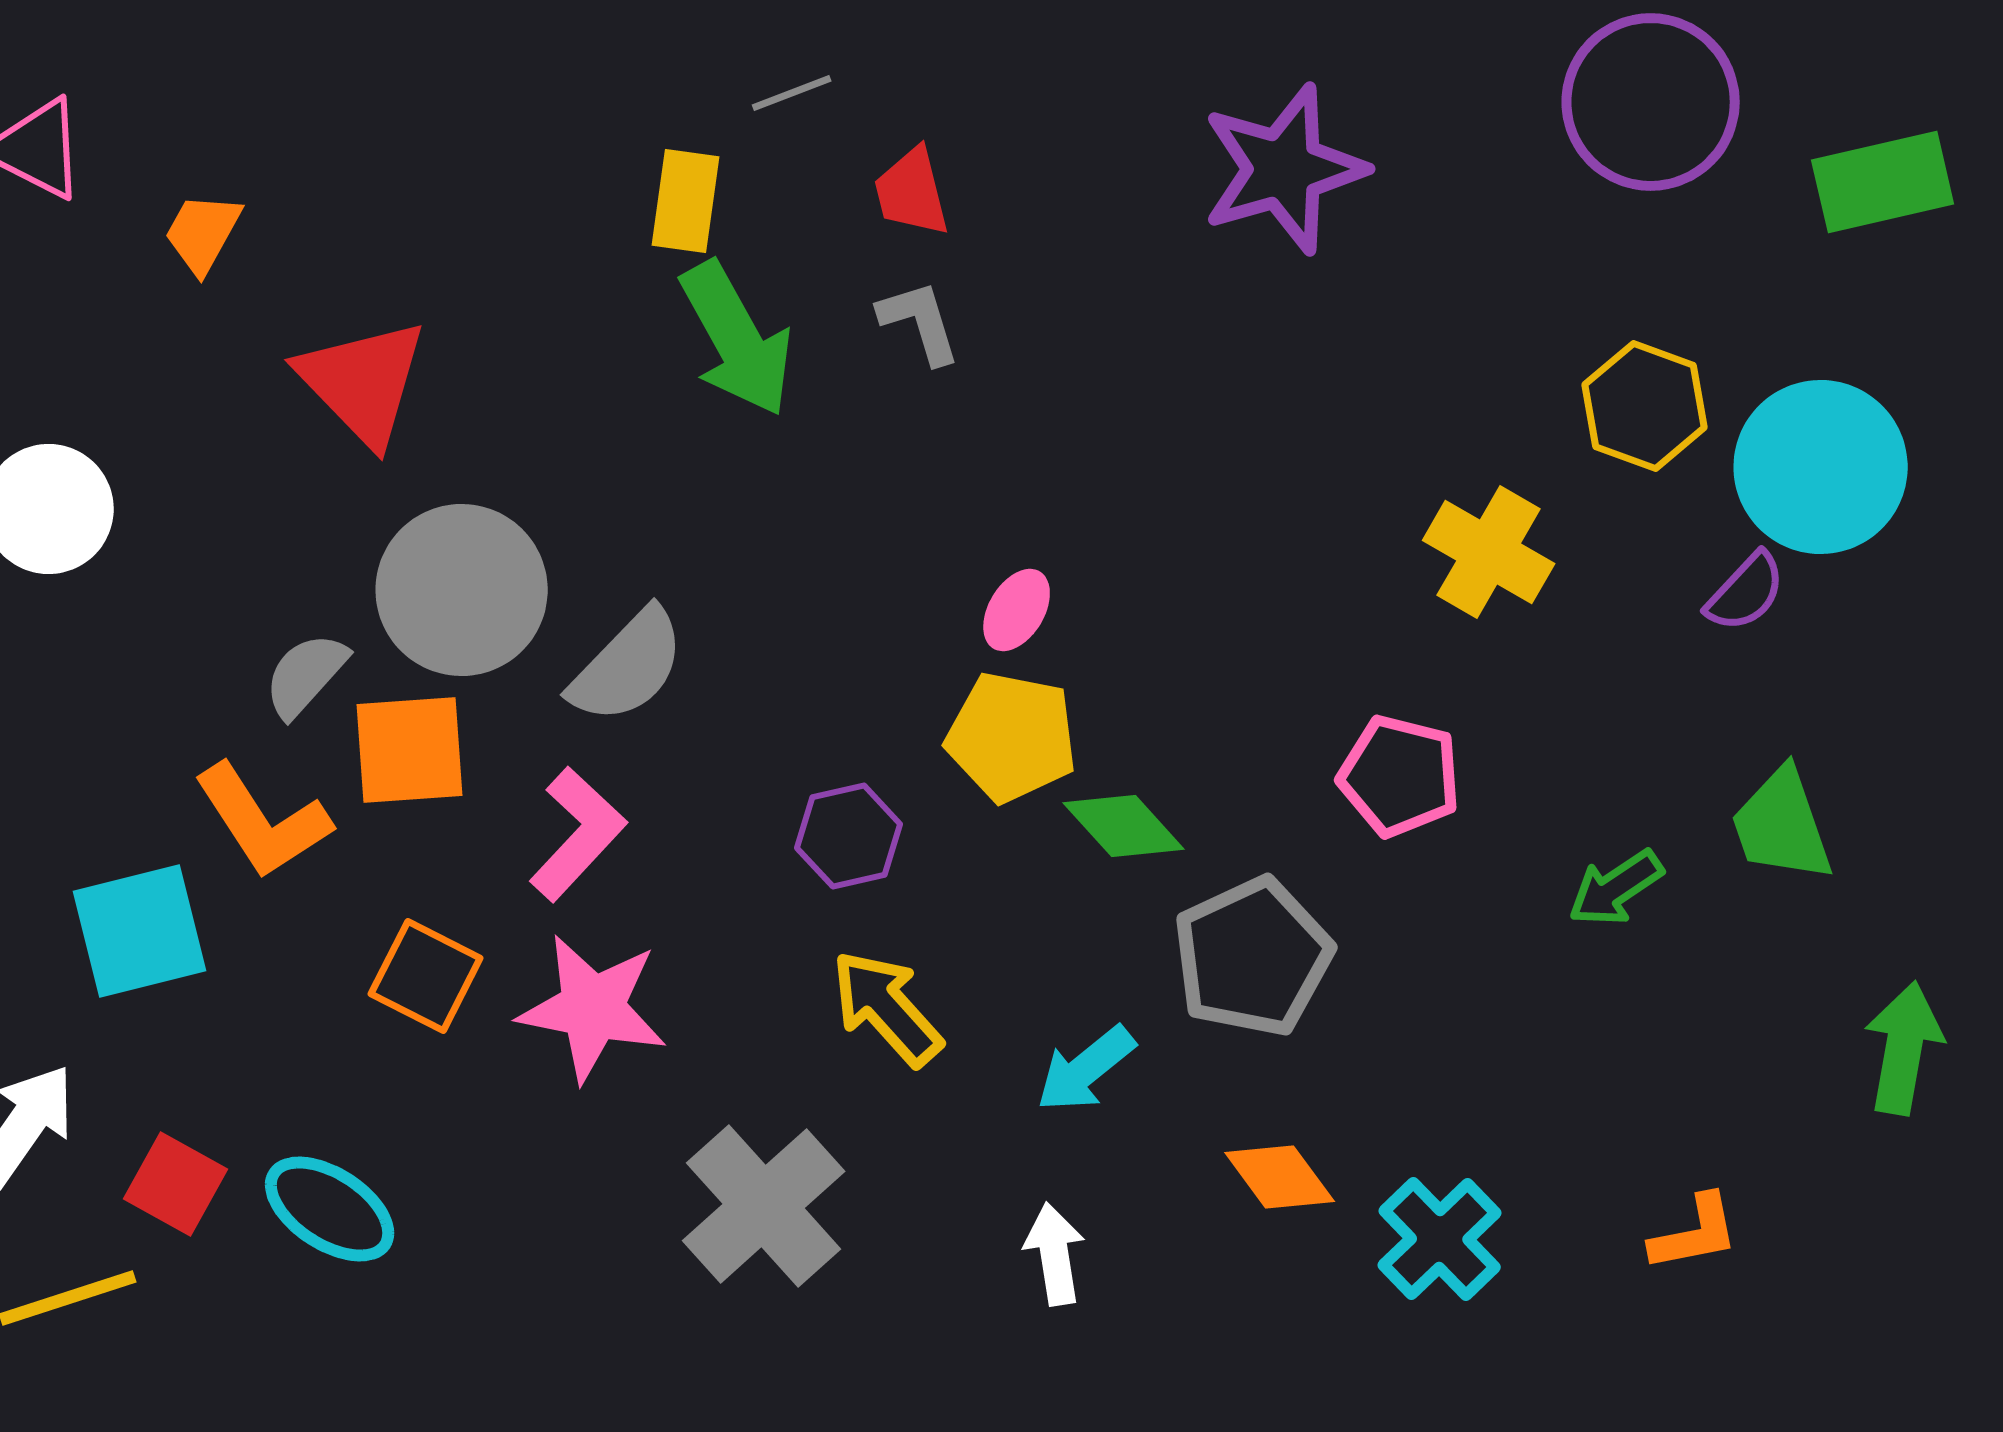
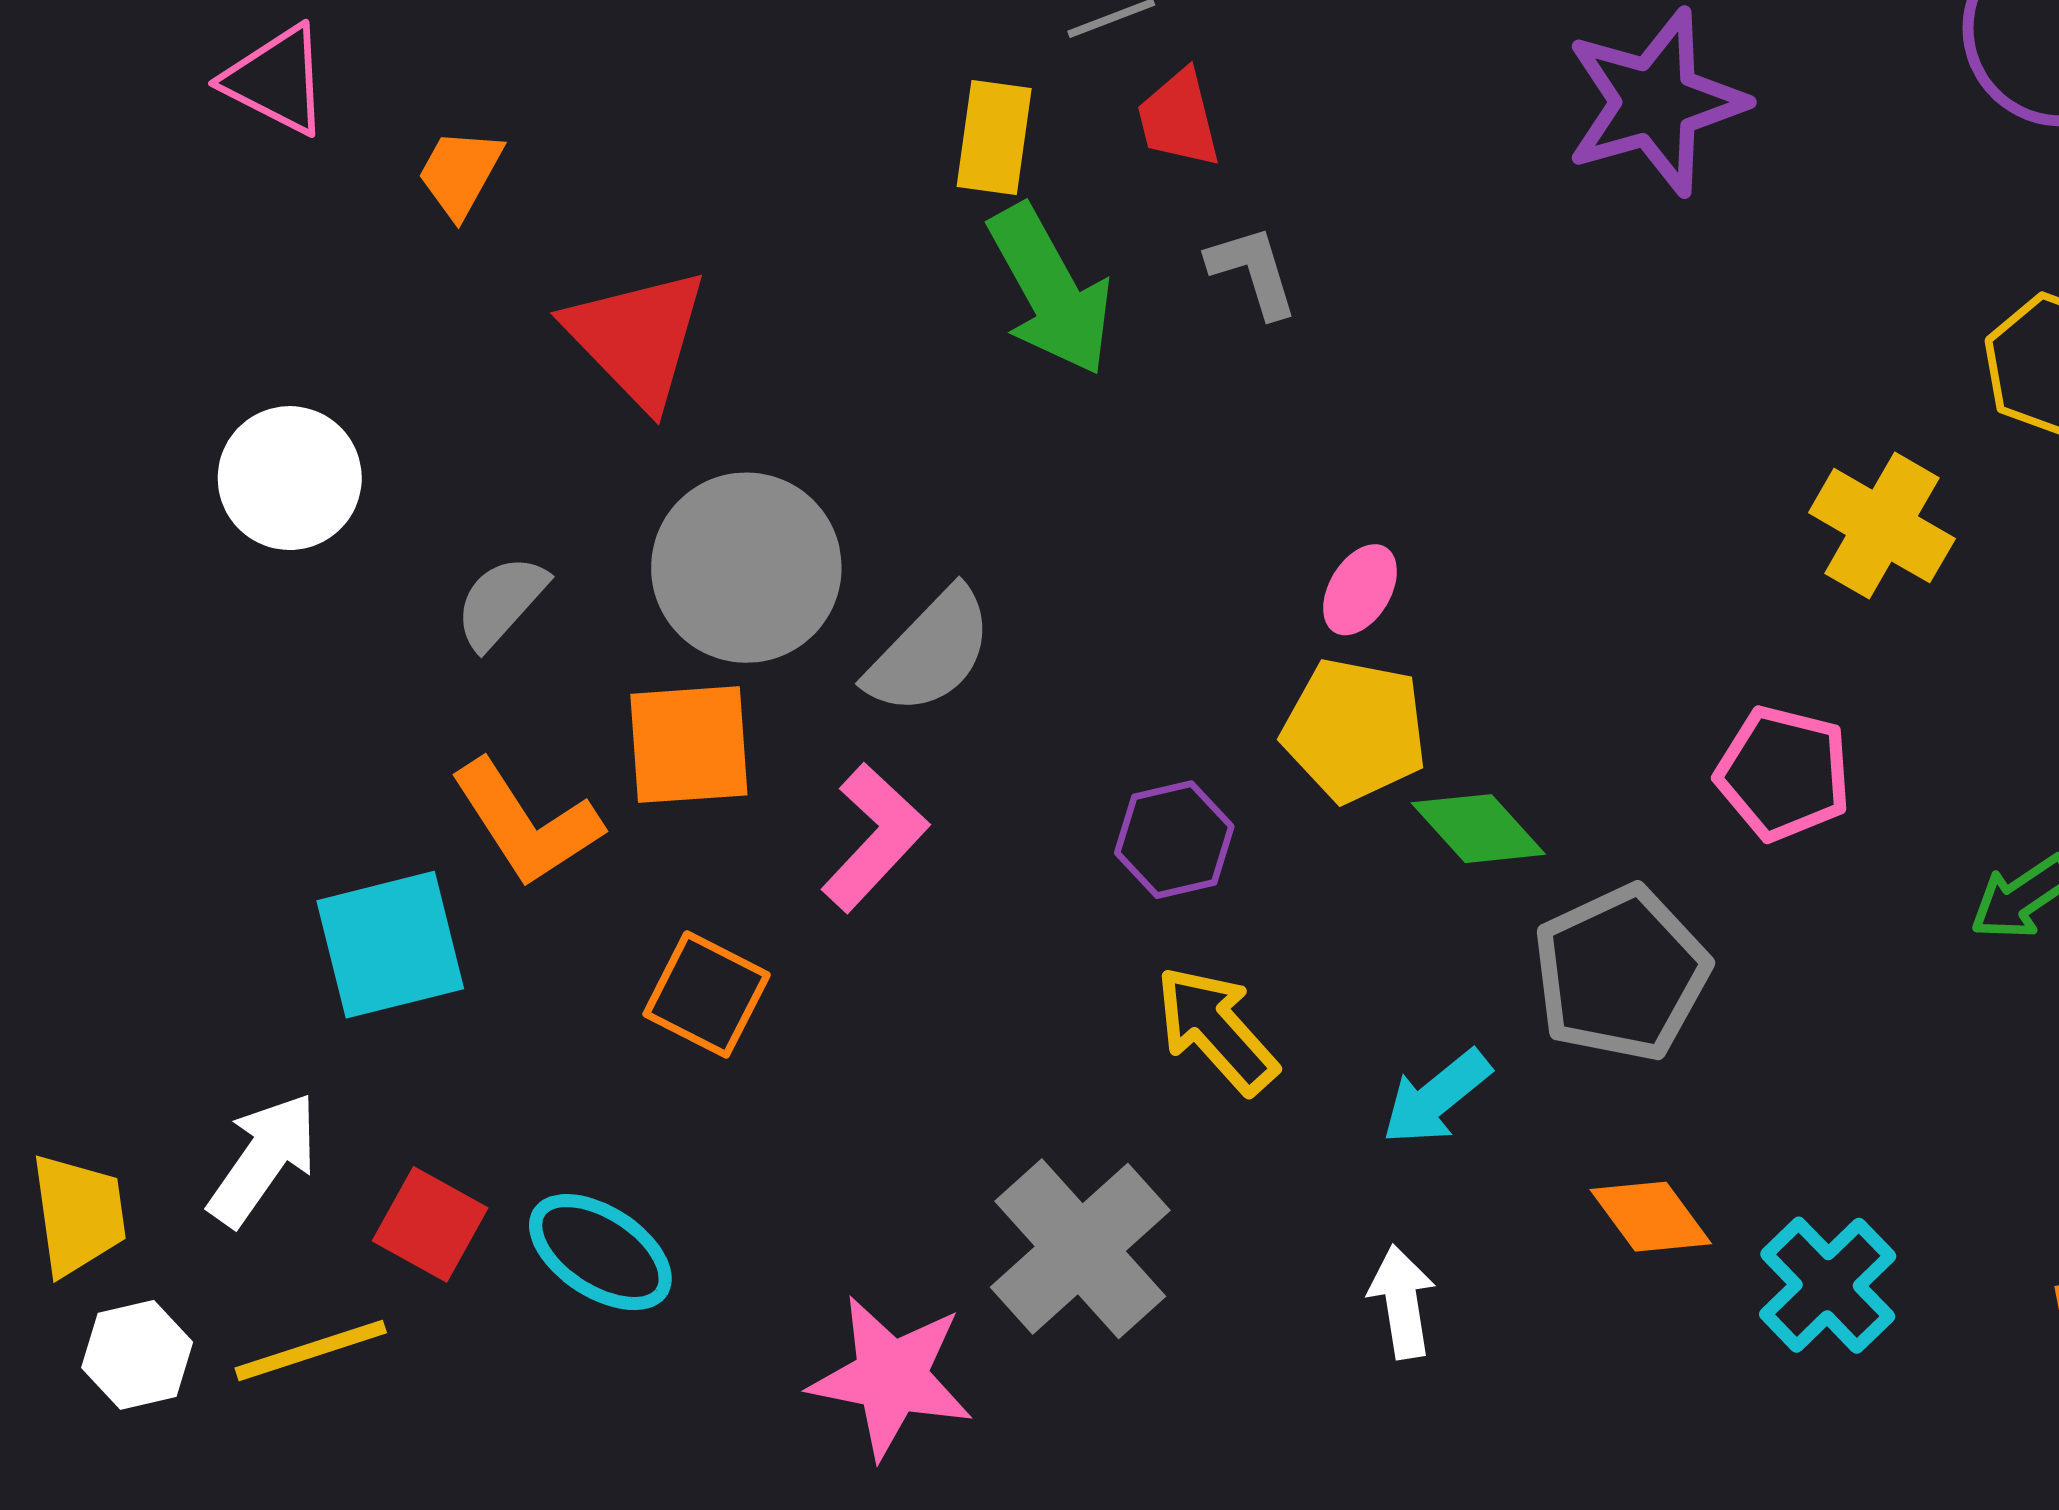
red trapezoid: (912, 192) -> (1179, 119), moved
gray semicircle: (306, 675) -> (501, 602), moved
pink star: (593, 1008) -> (891, 1377), moved

